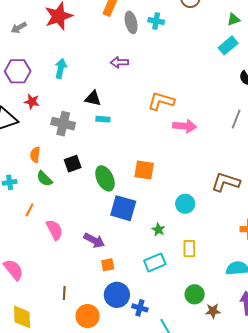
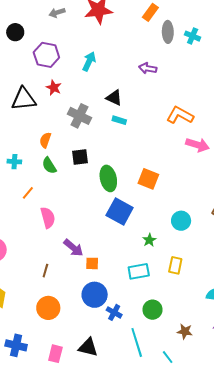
purple arrow: (94, 240) -> (73, 248), moved
brown line: (64, 293) -> (45, 271), moved
green circle: (195, 294) -> (152, 310), moved
orange circle: (88, 316) -> (48, 308), moved

